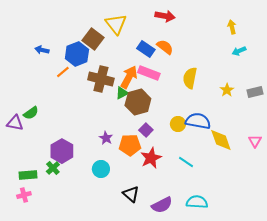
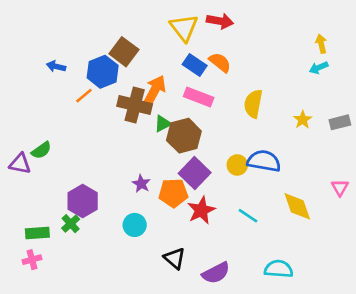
yellow triangle: (116, 24) -> (184, 28), moved
yellow arrow: (232, 27) -> (321, 44), moved
orange arrow: (129, 77) -> (155, 90), moved
purple square: (146, 130) -> (195, 173), size x1.6
yellow diamond: (221, 140) -> (297, 206), moved
cyan semicircle: (197, 202) -> (279, 269), moved

